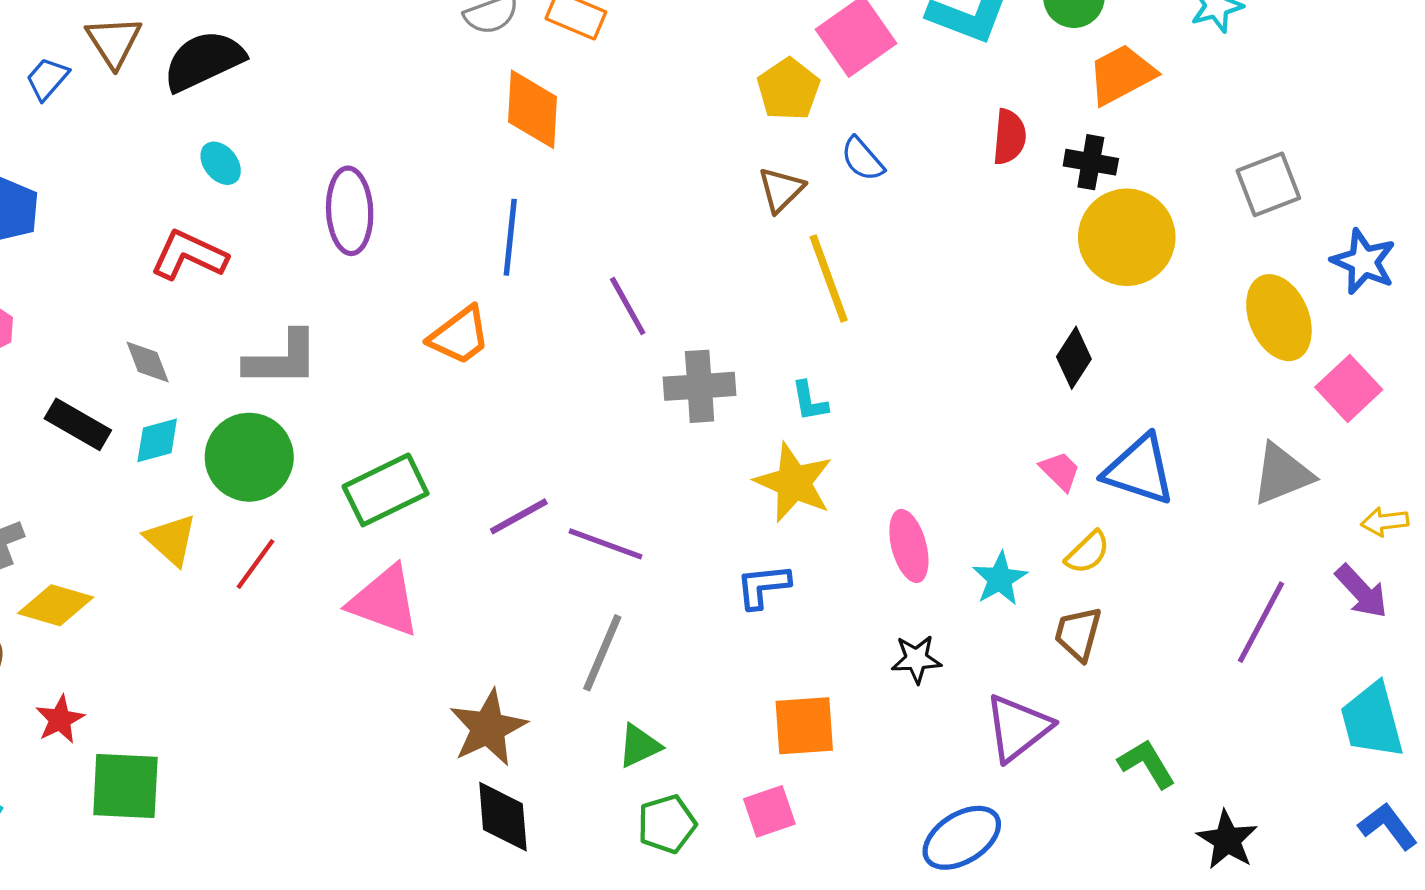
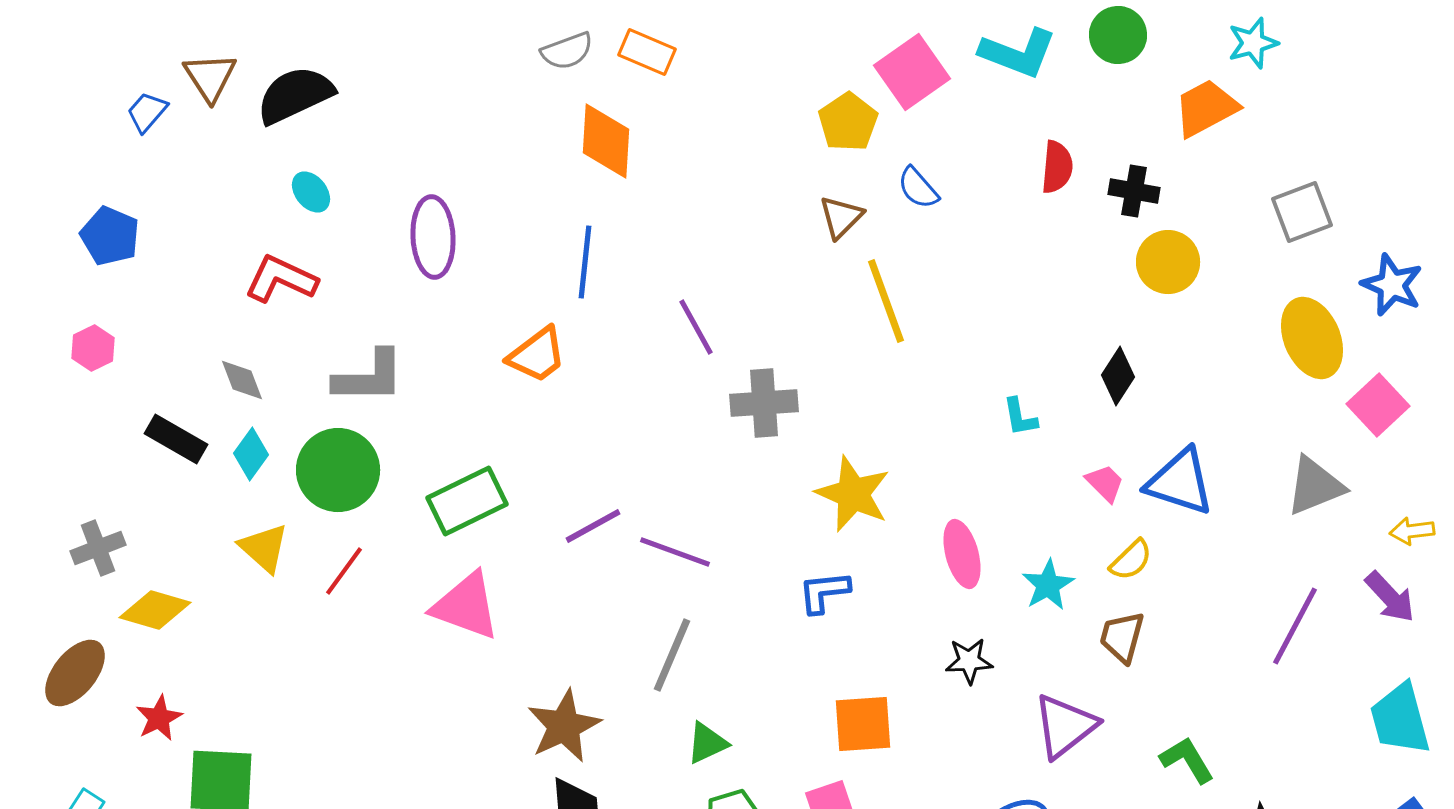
orange trapezoid: (1121, 74) -> (1206, 108), moved
yellow circle: (1127, 237) -> (1168, 262), size x0.7
cyan L-shape: (810, 401) -> (1020, 417), moved
cyan diamond: (157, 440) -> (251, 454), turned -39

